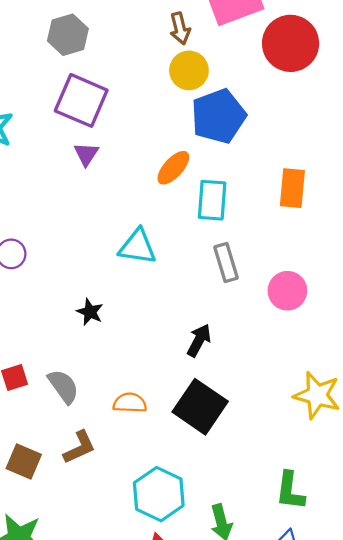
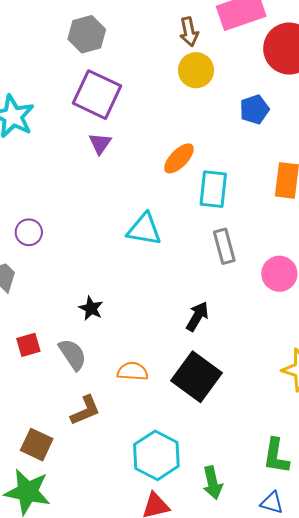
blue pentagon: (218, 116) -> (254, 109), moved, size x0.6
black star: (90, 312) -> (91, 308), moved
brown square: (24, 462) -> (37, 445), moved

